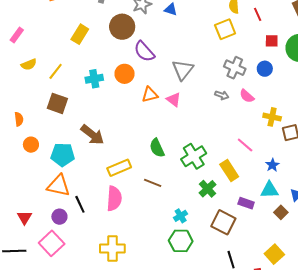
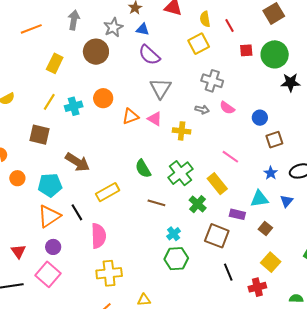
purple semicircle: (144, 51) -> (149, 55), moved
blue circle: (265, 69) -> (260, 118), moved
yellow line: (56, 71) -> (49, 102), moved
yellow cross: (272, 117) -> (182, 131), moved
blue star: (272, 165) -> (271, 173), moved
brown line: (153, 183) -> (156, 203), moved
orange triangle: (59, 186) -> (49, 216), turned -40
pink semicircle: (114, 199) -> (99, 236), moved
black line: (80, 204) -> (77, 212), moved
brown square: (281, 212) -> (265, 228), moved

